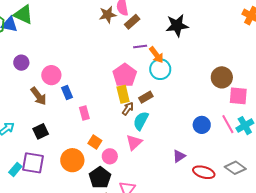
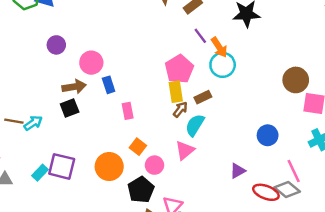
purple line: (140, 46) -> (200, 36), turned 56
brown arrow: (39, 96) -> (74, 87), turned -66
pink line: (228, 124) -> (294, 171), moved
black square: (41, 131) -> (70, 108), moved
gray diamond: (235, 168) -> (287, 190), moved

